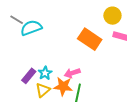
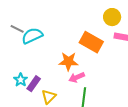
cyan star: (45, 73) -> (21, 80), moved
orange star: (63, 86) -> (68, 61), moved

